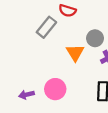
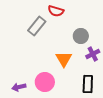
orange triangle: (75, 53) -> (64, 59), moved

